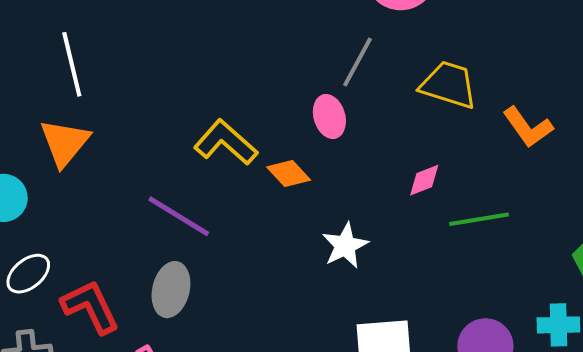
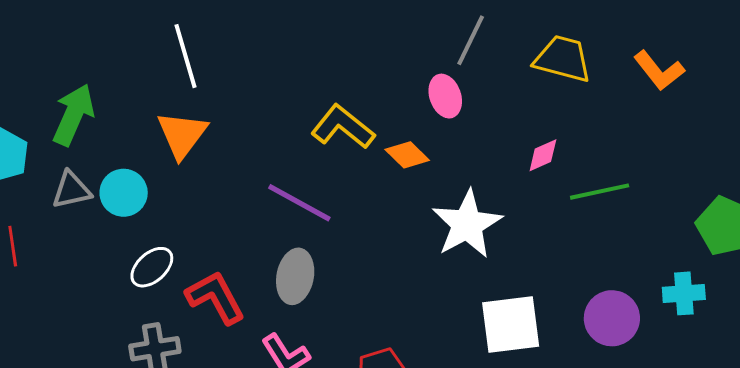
orange L-shape: (528, 127) -> (659, 71), moved
white star: (345, 246) -> (467, 224), size x1.5

